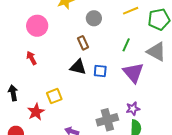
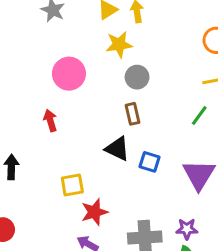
gray circle: (94, 18) -> (137, 77), moved
green line: (126, 45) -> (199, 116), moved
red star: (36, 112) -> (94, 212), moved

